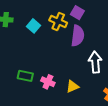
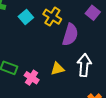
purple square: (77, 13) -> (93, 13), moved
yellow triangle: (72, 86) -> (58, 69), moved

